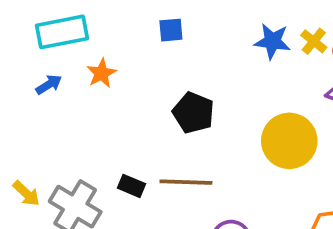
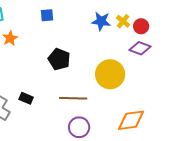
brown line: (186, 182) -> (73, 98), moved

